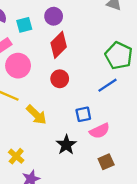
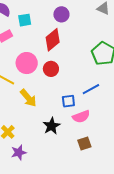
purple circle: (54, 16) -> (61, 14), moved
pink circle: (18, 66) -> (27, 63), moved
blue line: (108, 85) -> (91, 89), moved

